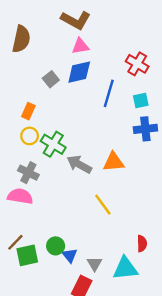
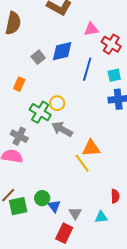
pink triangle: (80, 46) -> (91, 29), moved
yellow circle: (30, 136) -> (57, 103), moved
orange triangle: (114, 162) -> (91, 148), moved
cyan triangle: (125, 268) -> (101, 217), size x0.6

